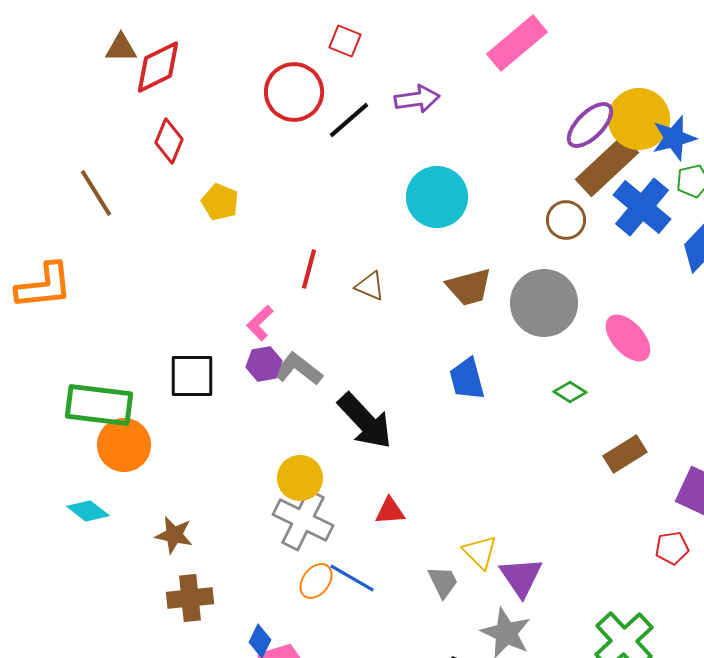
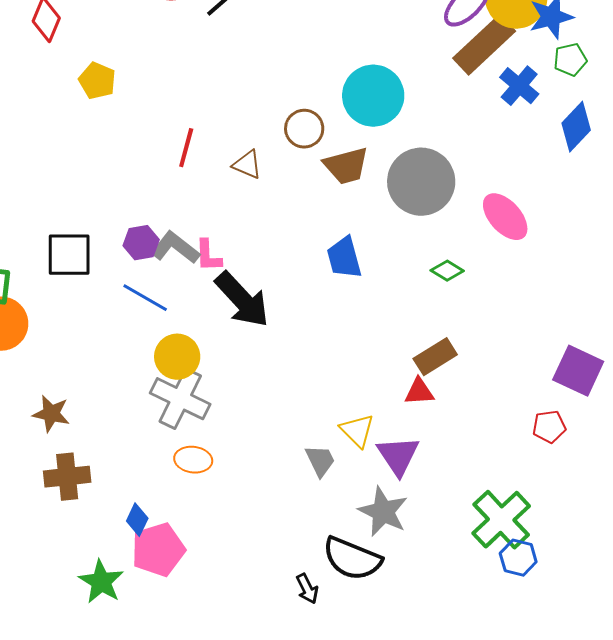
cyan circle: (437, 197) -> (373, 96), moved
blue cross: (642, 207) -> (519, 86), size x0.7
brown circle: (566, 220) -> (304, 129), moved
pink L-shape: (260, 323) -> (208, 256), moved, turned -48
brown rectangle: (625, 454) -> (435, 357), moved
red triangle: (390, 511) -> (419, 392), moved
blue line: (352, 578) -> (145, 298), moved
orange ellipse: (316, 581) -> (193, 460), turned 60

